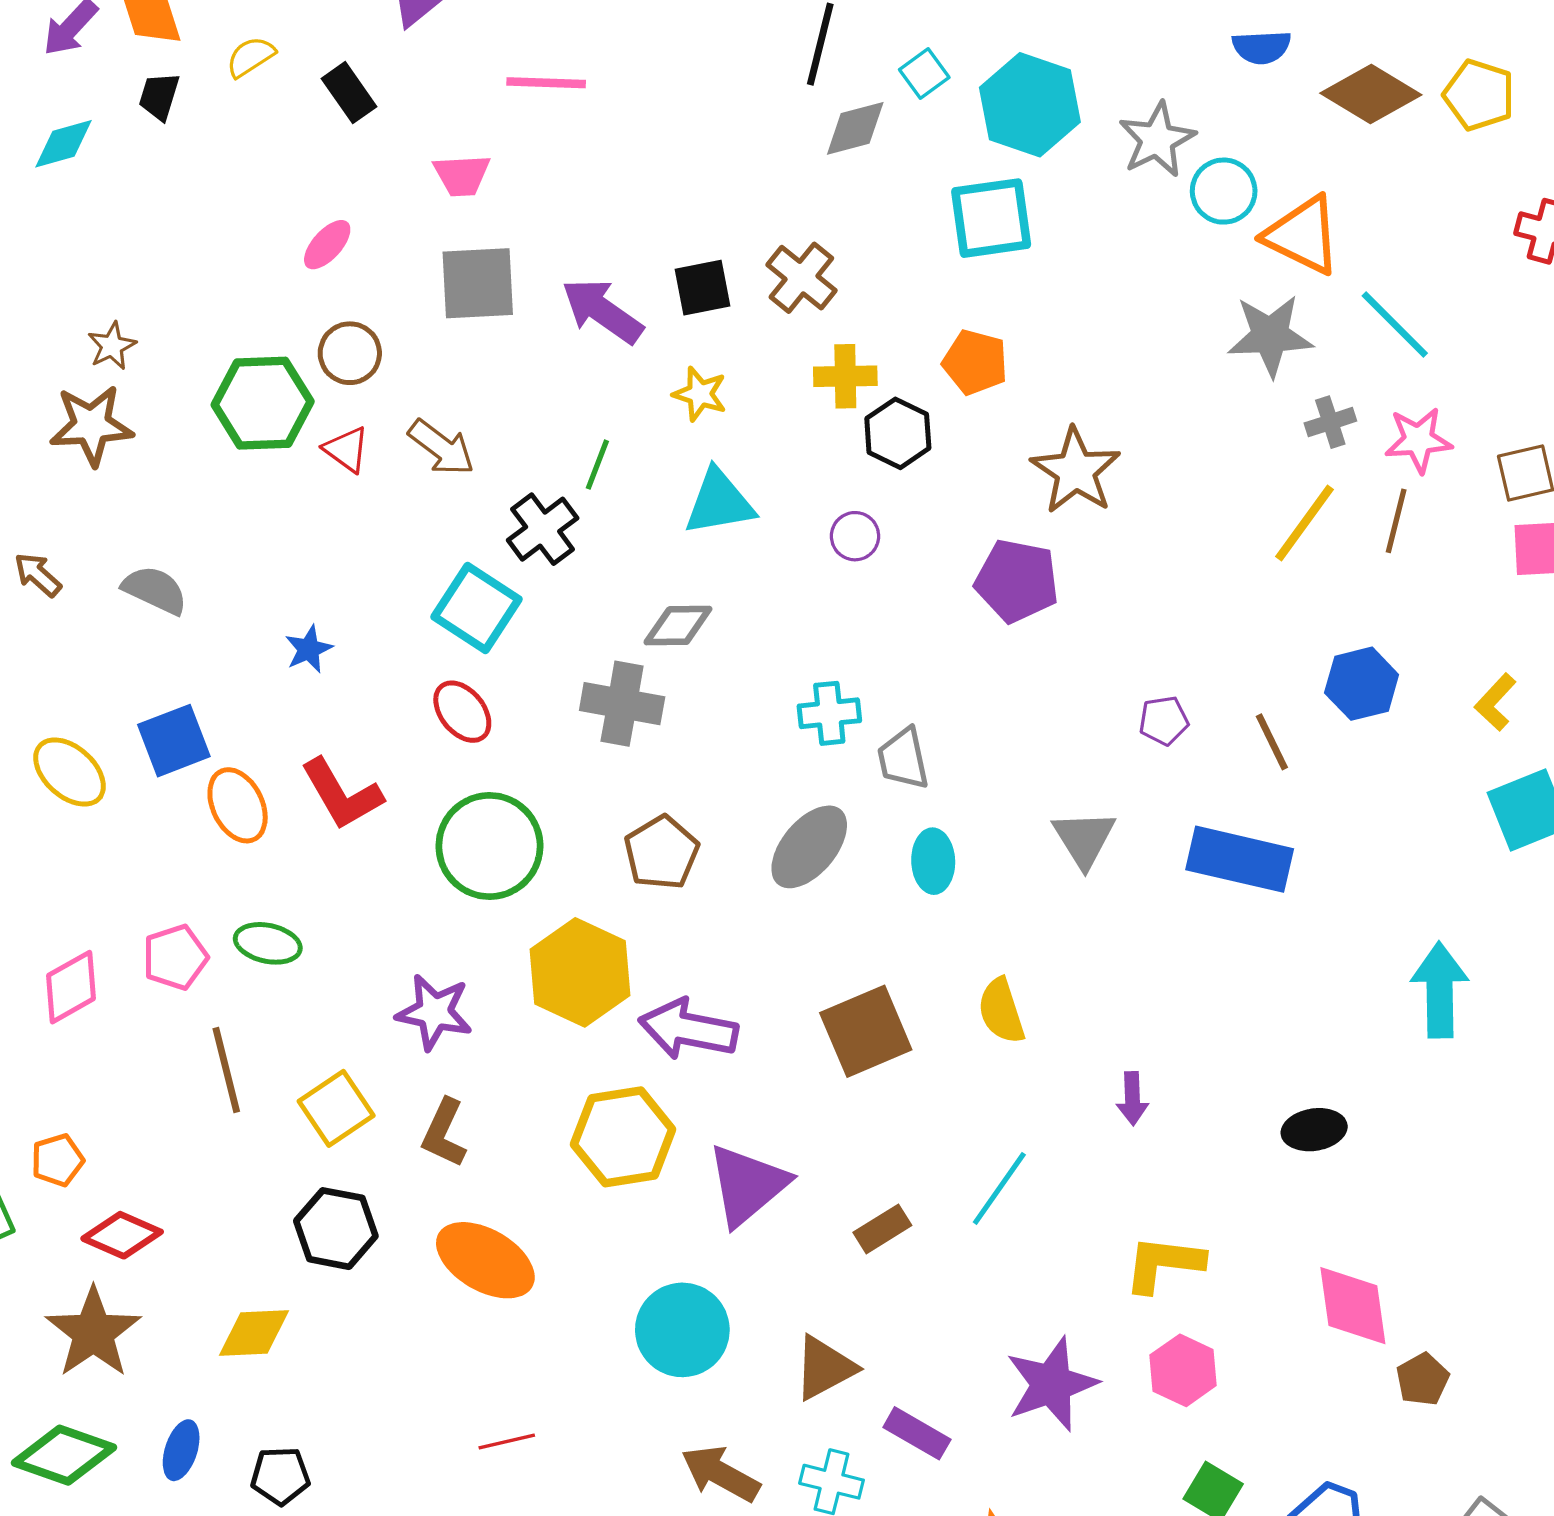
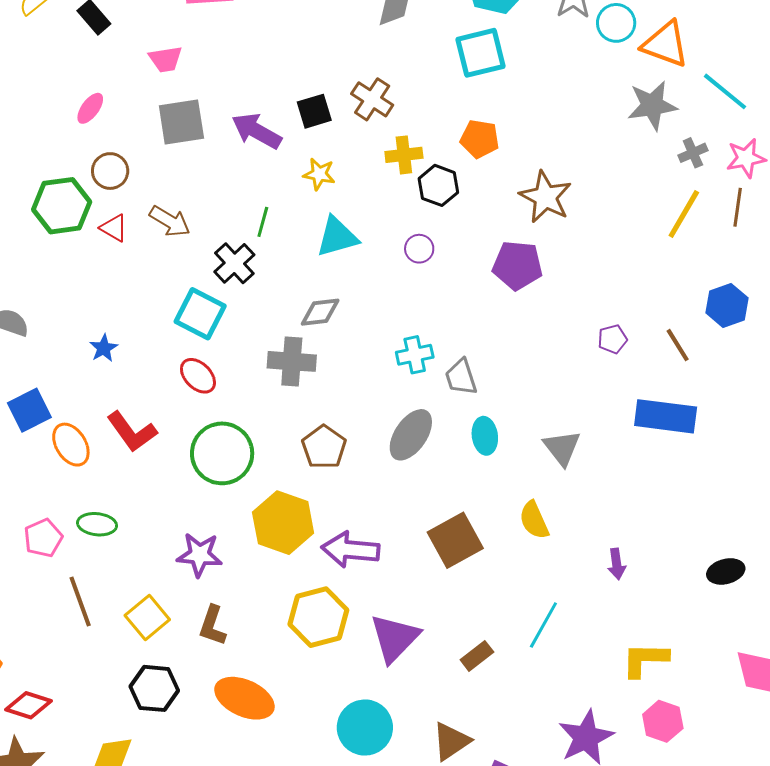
gray triangle: (1084, 839) -> (562, 448), moved

